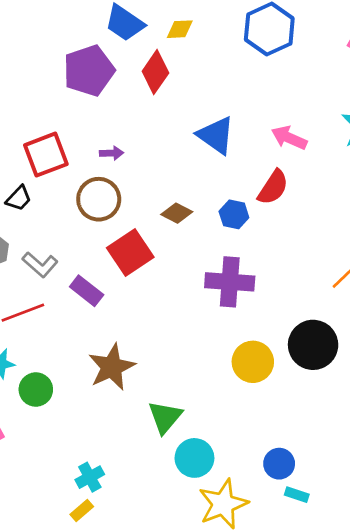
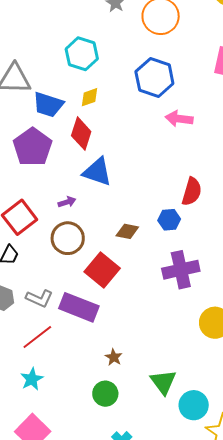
blue triangle: (216, 135) -> (97, 172), moved
pink arrow: (289, 138) -> (179, 119), moved
purple rectangle: (87, 291) -> (79, 307), size x1.5
brown star: (112, 367) -> (114, 357), size x0.5
green circle: (36, 389) -> (105, 394), moved

